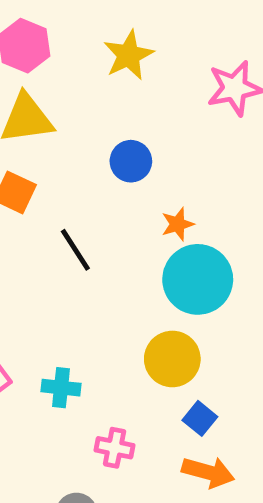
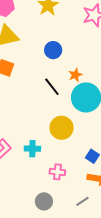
black line: (75, 250) -> (52, 87), moved
yellow circle: (172, 359) -> (62, 128), moved

